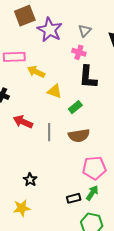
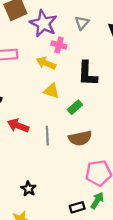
pink cross: (79, 52) -> (59, 45), moved
yellow arrow: (36, 72) -> (46, 63), moved

